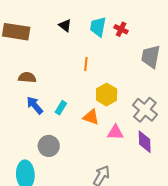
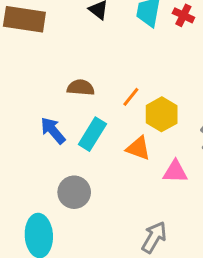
orange line: (86, 64) -> (131, 97), moved, turned 32
brown semicircle: (27, 77) -> (81, 88), moved
cyan rectangle: (61, 108) -> (92, 134), size x1.5

